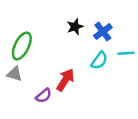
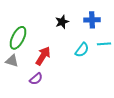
blue cross: (103, 31) -> (92, 20), moved, turned 35
red arrow: (65, 80) -> (43, 56), moved

